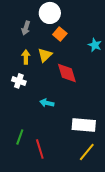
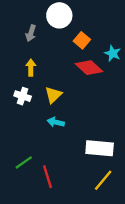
orange square: (60, 34) -> (82, 40), moved
yellow triangle: (45, 55) -> (53, 95), moved
red diamond: (67, 73) -> (89, 68), moved, turned -30
green line: (20, 137) -> (24, 162), turned 35

